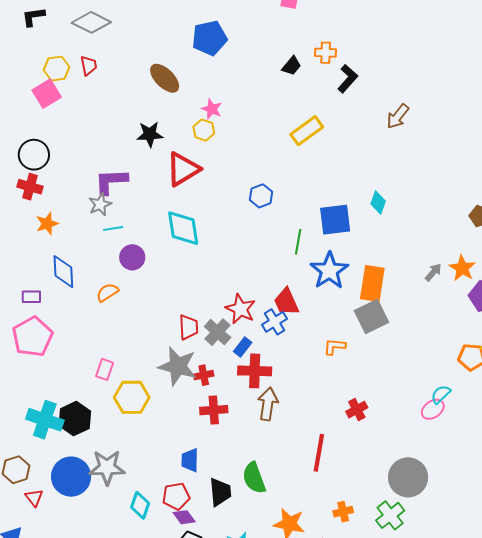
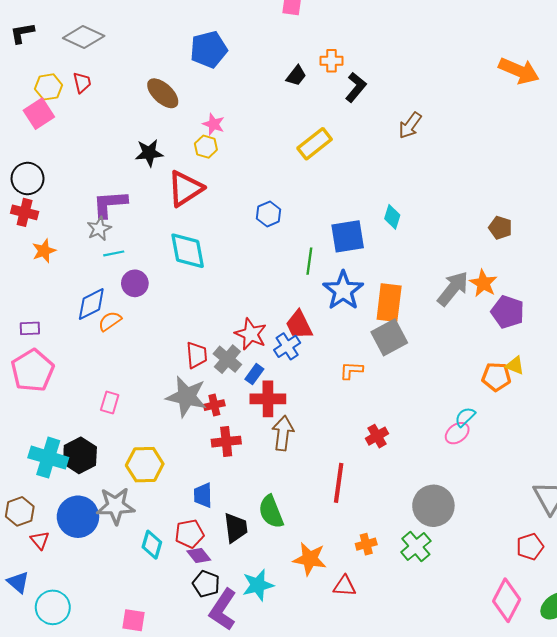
blue diamond: (63, 272) -> (91, 304), moved, turned 68
gray arrow: (433, 272) -> (453, 289), size x1.8
yellow hexagon: (132, 397) -> (145, 465), moved

